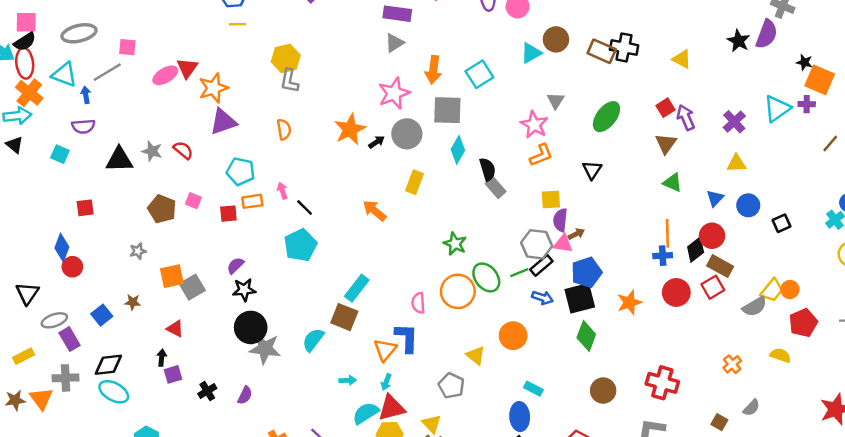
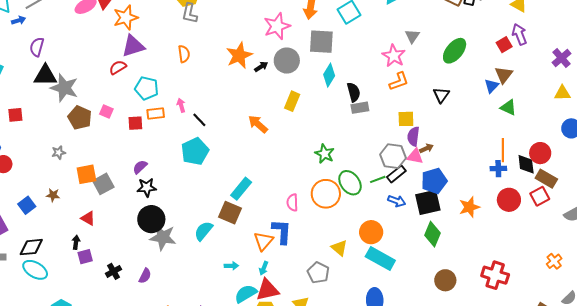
blue arrow: (86, 95) -> (19, 20), turned 80
purple arrow: (686, 117) -> (519, 34), moved
purple semicircle: (83, 126) -> (37, 47), moved, turned 108
red semicircle: (183, 150) -> (118, 67), moved, turned -72
gray star: (152, 151) -> (64, 88), moved, size x1.6
gray rectangle: (496, 188) -> (360, 108), turned -60
blue triangle: (715, 198) -> (492, 86), moved
black diamond: (696, 250) -> (526, 164), turned -60
cyan rectangle: (533, 389) -> (380, 259), moved, size x1.8

